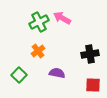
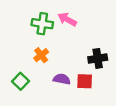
green cross: (39, 22) -> (42, 24), turned 36
red square: (93, 85) -> (85, 81), moved

